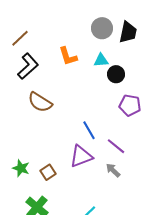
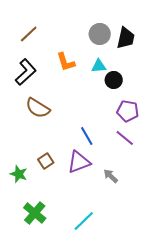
brown line: (20, 38) -> (29, 34), moved
purple line: (116, 146) -> (125, 138), moved
brown square: (48, 172) -> (46, 161), moved

